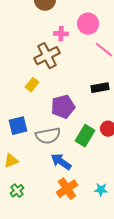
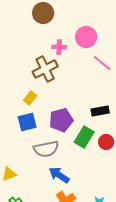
black rectangle: (100, 88) -> (100, 111), moved
blue square: (18, 126) -> (27, 122), moved
green rectangle: (85, 136) -> (84, 137), moved

